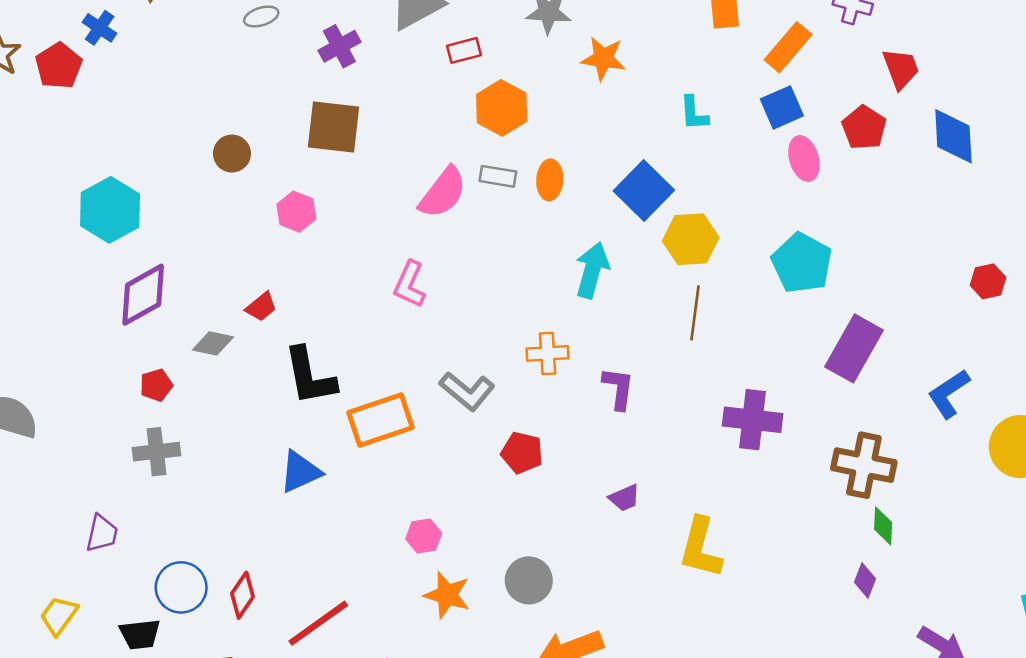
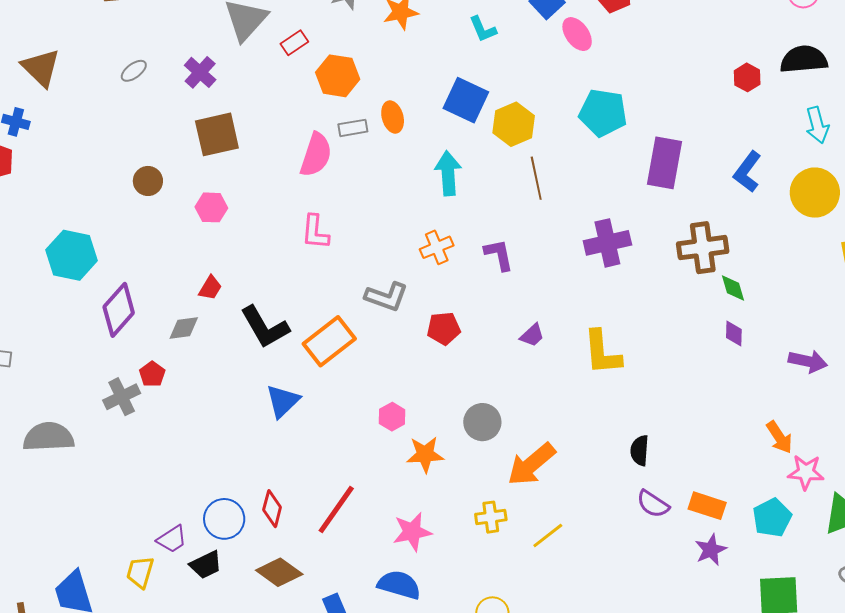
gray cross: (156, 452) -> (122, 397), moved
purple trapezoid: (102, 533) -> (172, 539), moved, turned 64

